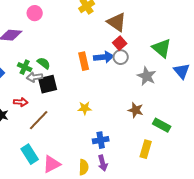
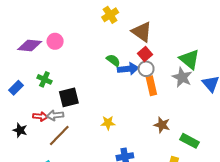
pink circle: (35, 13) -> (55, 41), moved
orange rectangle: (84, 61) -> (151, 86), moved
green semicircle: (44, 63) -> (113, 60), moved
gray star: (147, 76) -> (182, 77), moved
gray arrow: (35, 77) -> (55, 115), moved

